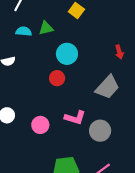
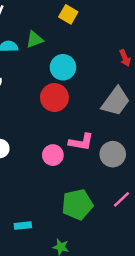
red circle: (57, 78) -> (54, 97), size x1.5
pink circle: (40, 125) -> (53, 155), moved

